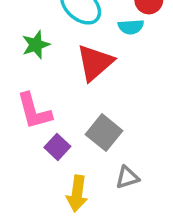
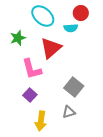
pink L-shape: (34, 111) -> (32, 69), moved
gray square: (104, 133) -> (74, 87), moved

